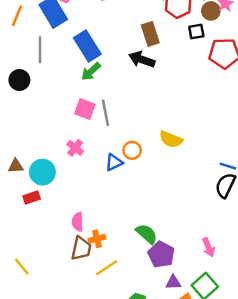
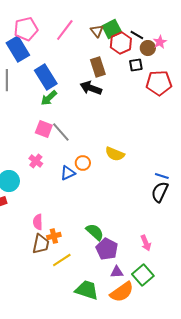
gray line: (105, 113) -> (61, 132), turned -30

